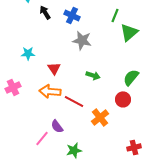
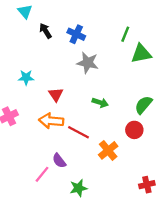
green triangle: (129, 32) -> (141, 54), turned 30

